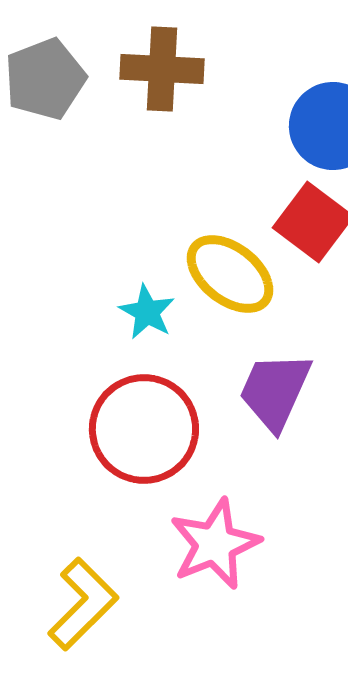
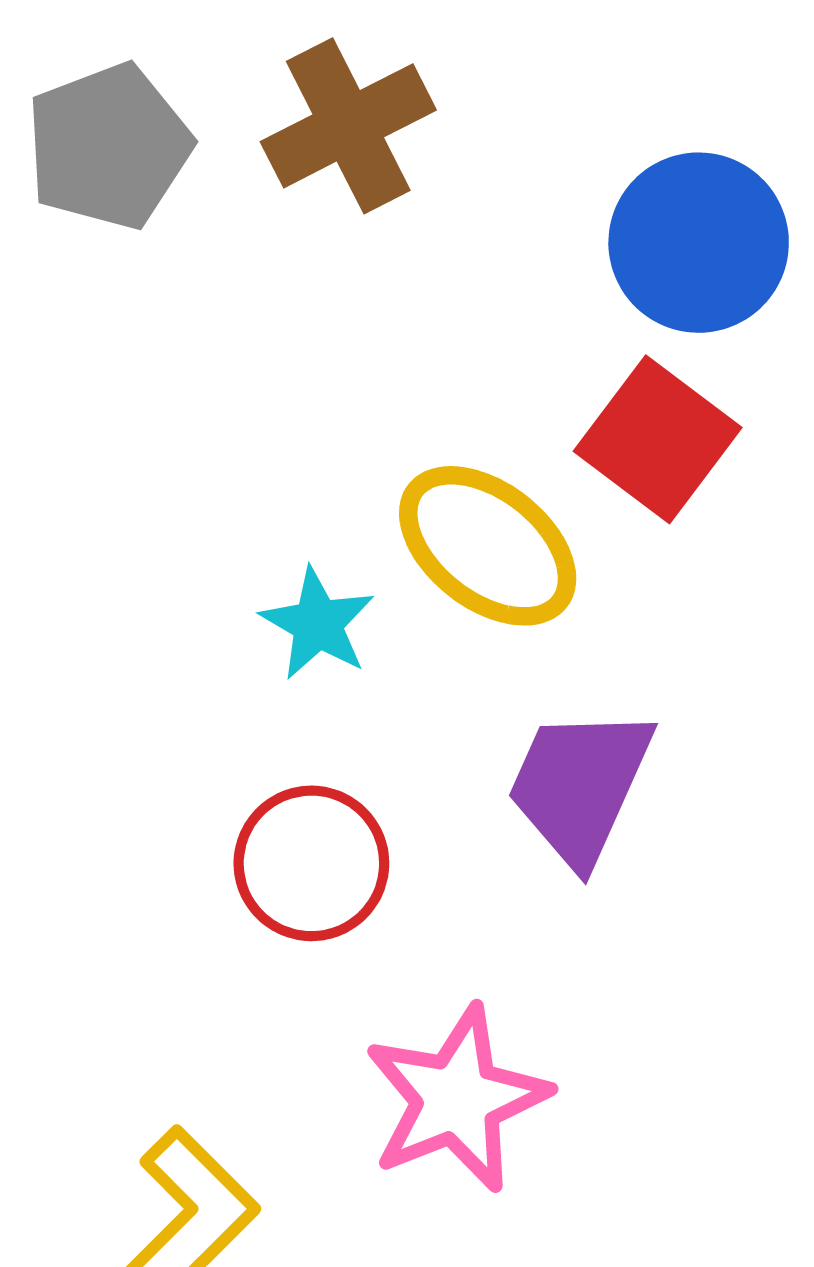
brown cross: (162, 69) -> (348, 126), turned -30
red circle: (144, 429) -> (311, 863), size x0.7

